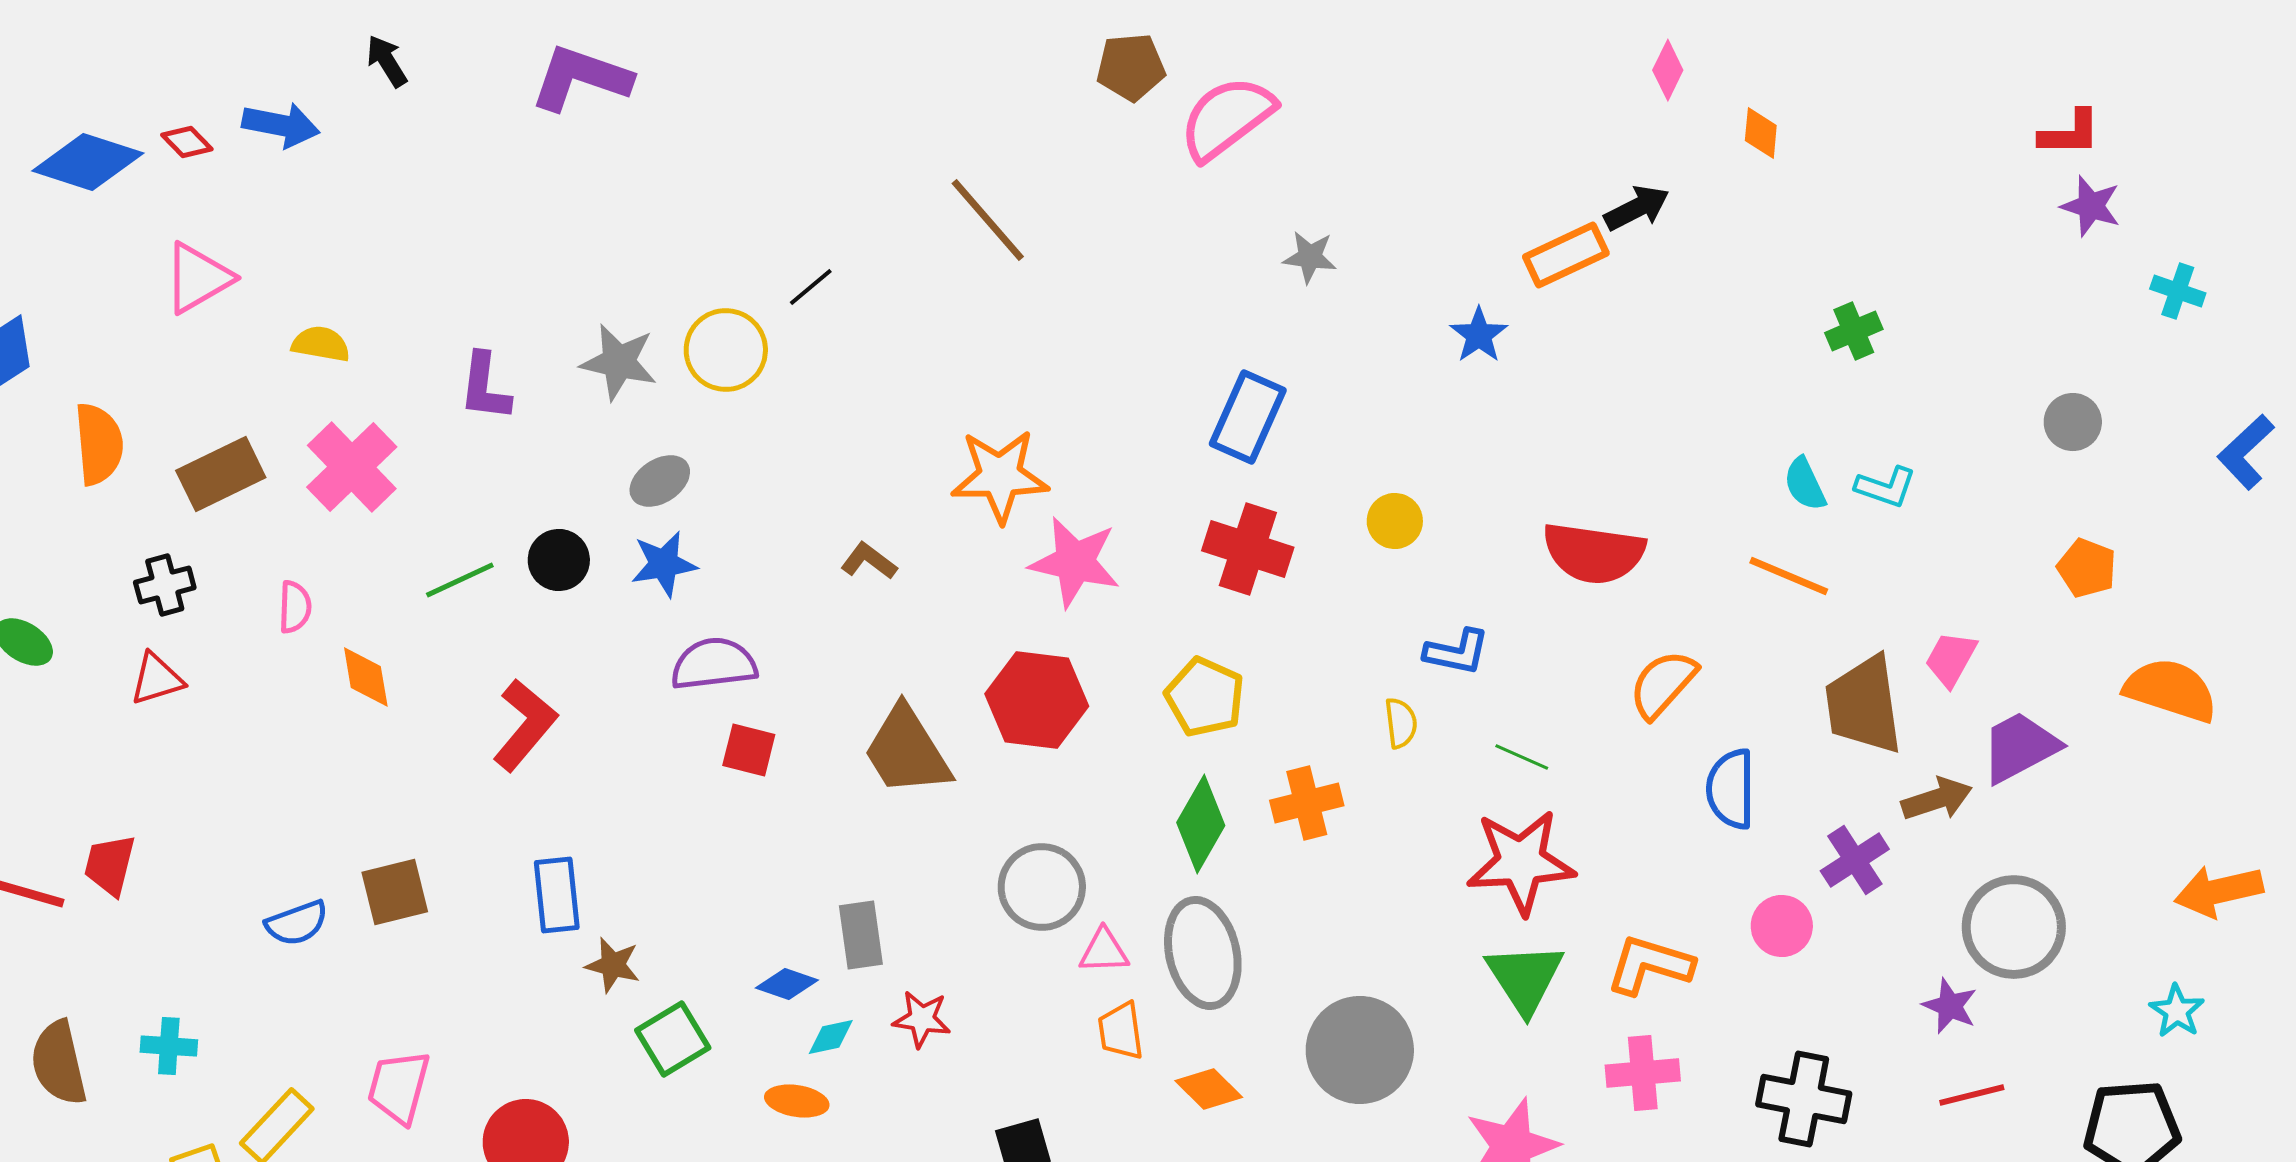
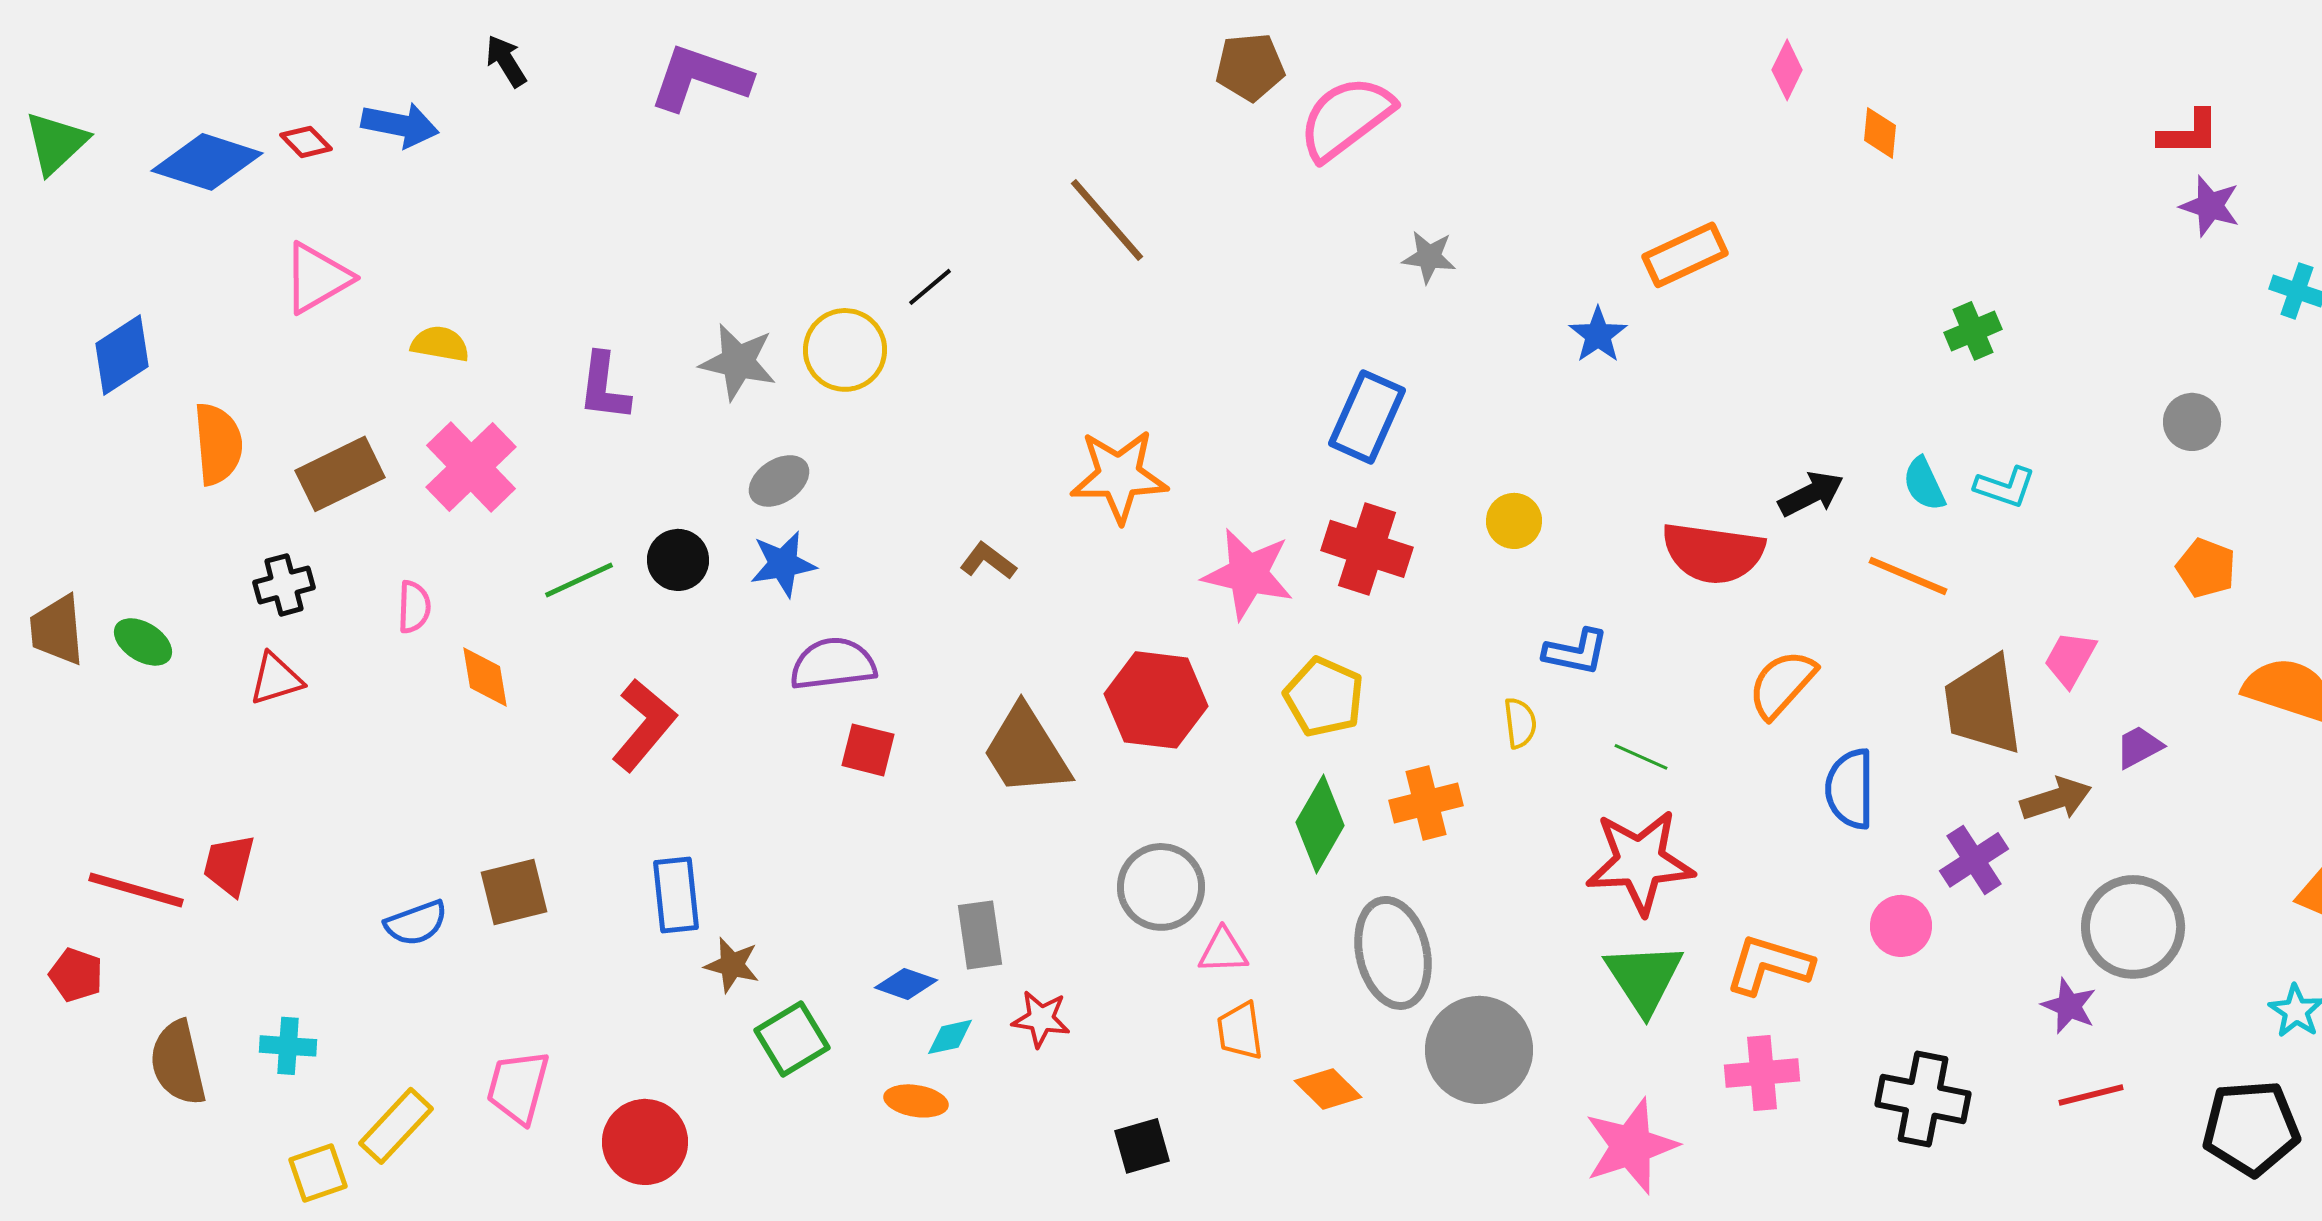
black arrow: (1637, 208) -> (1811, 494), moved
pink star: (1075, 562) -> (1248, 574), moved
purple trapezoid: (2020, 747) -> (2139, 747), size x0.6
gray ellipse: (1203, 953) -> (1393, 953), moved

